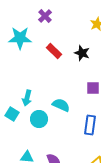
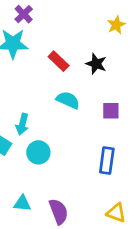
purple cross: (45, 16) -> (24, 14), moved
cyan semicircle: (61, 105) -> (68, 100), moved

